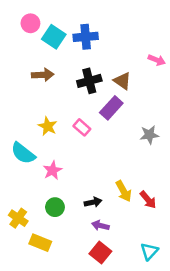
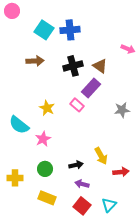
pink circle: (30, 23) -> (12, 11), moved
yellow star: (48, 126) -> (47, 108), moved
pink rectangle: (82, 127) -> (77, 105), moved
red arrow: (148, 200) -> (121, 172), moved, turned -56
yellow cross: (18, 218) -> (15, 178), turned -35
yellow rectangle: (40, 243) -> (47, 198), moved
cyan triangle: (149, 251) -> (109, 205), moved

